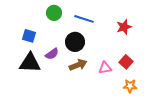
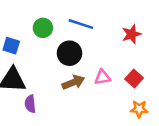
green circle: (54, 13) -> (43, 28), moved
purple semicircle: (52, 54) -> (30, 104), moved, turned 120
pink triangle: (105, 68) -> (102, 77), moved

